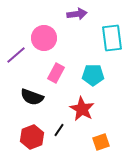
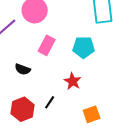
black semicircle: (32, 97) -> (23, 69), size x0.7
red star: (82, 109) -> (73, 81), size x0.7

